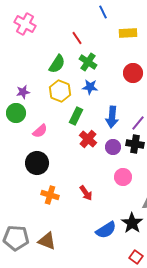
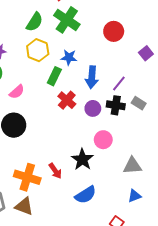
green cross: (88, 62) -> (67, 20), size x1.4
blue star: (90, 87) -> (69, 57), moved
red arrow: (86, 193) -> (55, 171), moved
orange cross: (50, 195) -> (27, 177), moved, size x1.4
black star: (132, 223) -> (82, 159), moved

